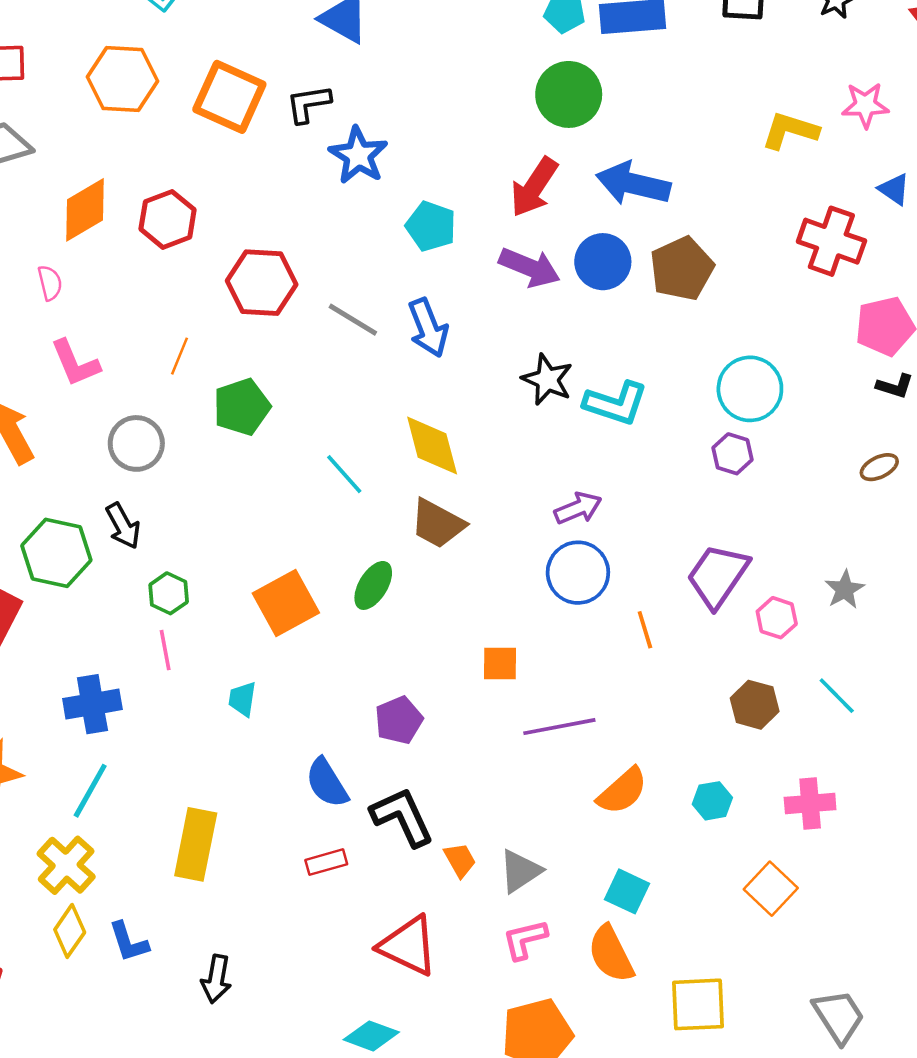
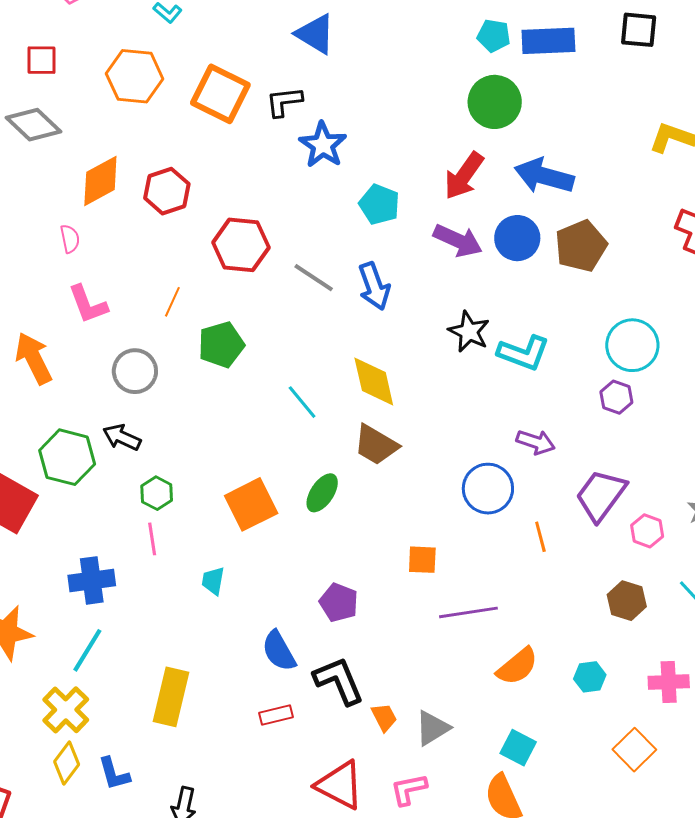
purple arrow: (578, 508) -> (536, 442), moved, turned 39
black arrow: (123, 526) -> (122, 437), turned 141
purple pentagon: (399, 720) -> (339, 602), turned -30
pink L-shape: (525, 939) -> (409, 789), moved

